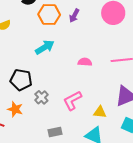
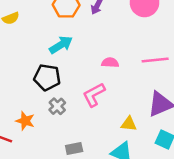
black pentagon: (21, 80) -> (47, 77), moved
pink L-shape: (72, 100) -> (94, 95), moved

